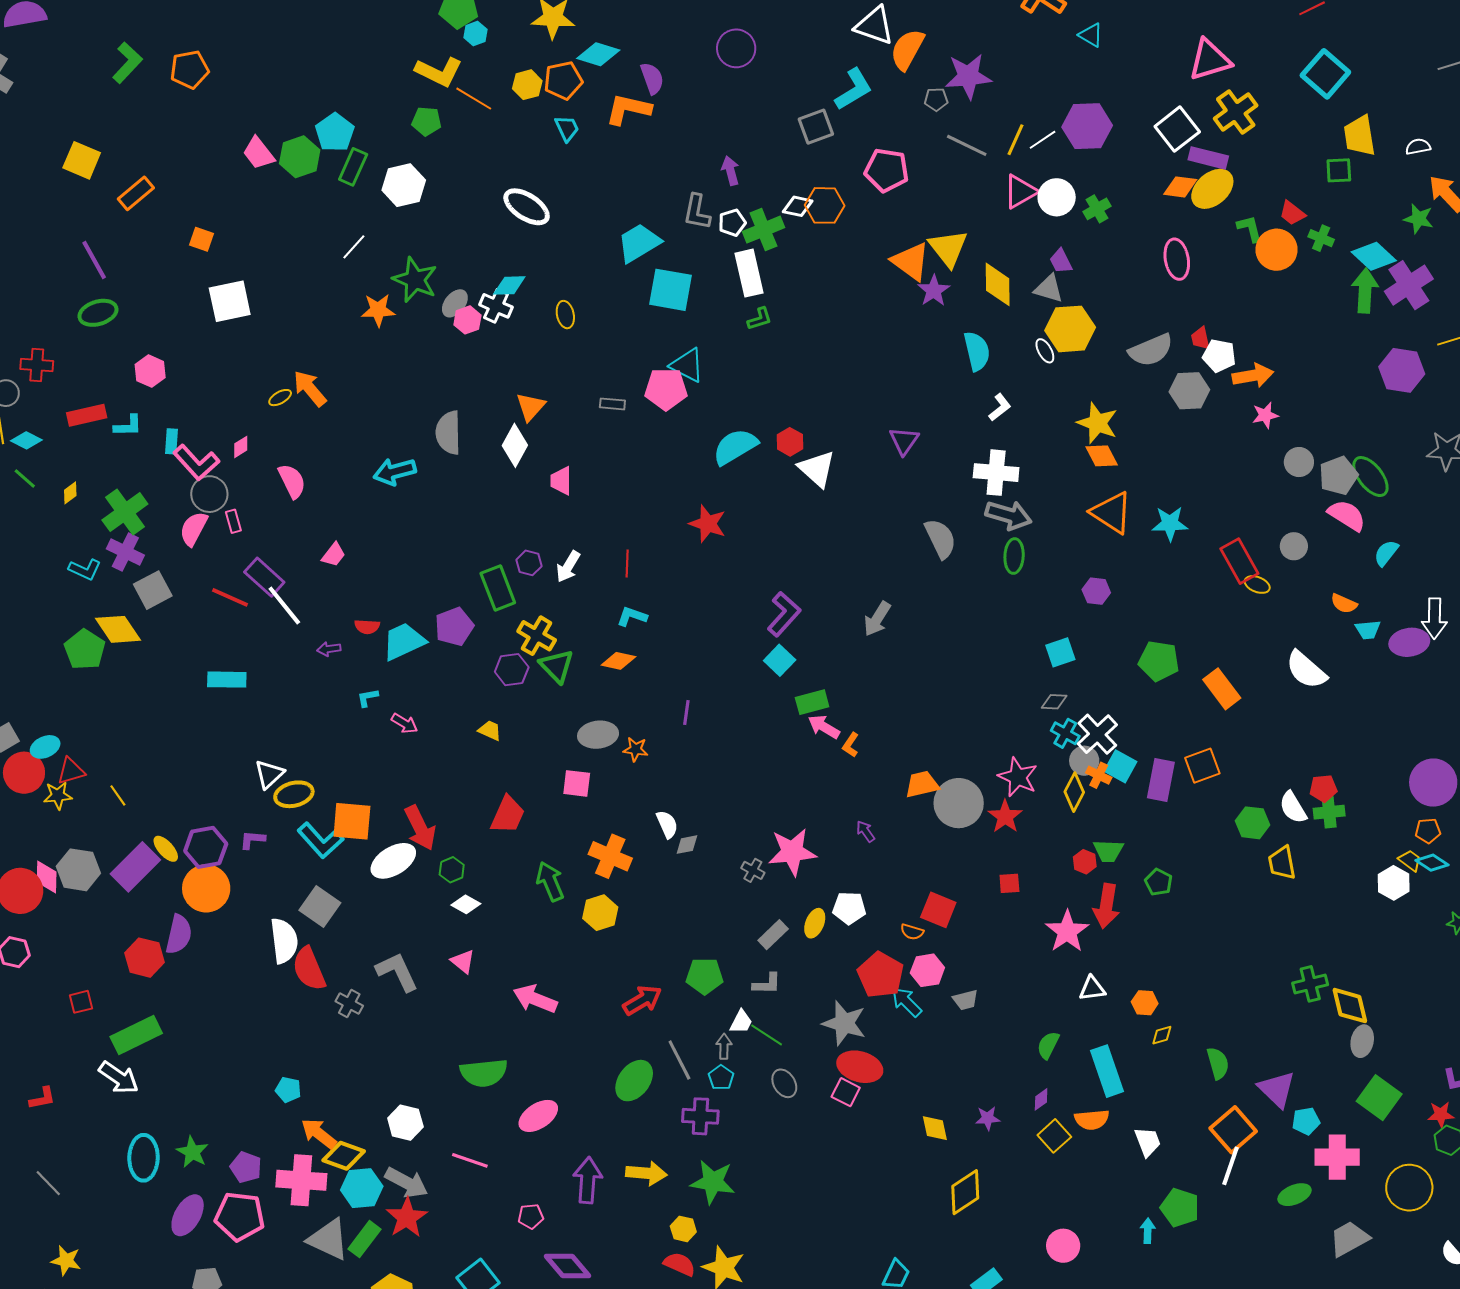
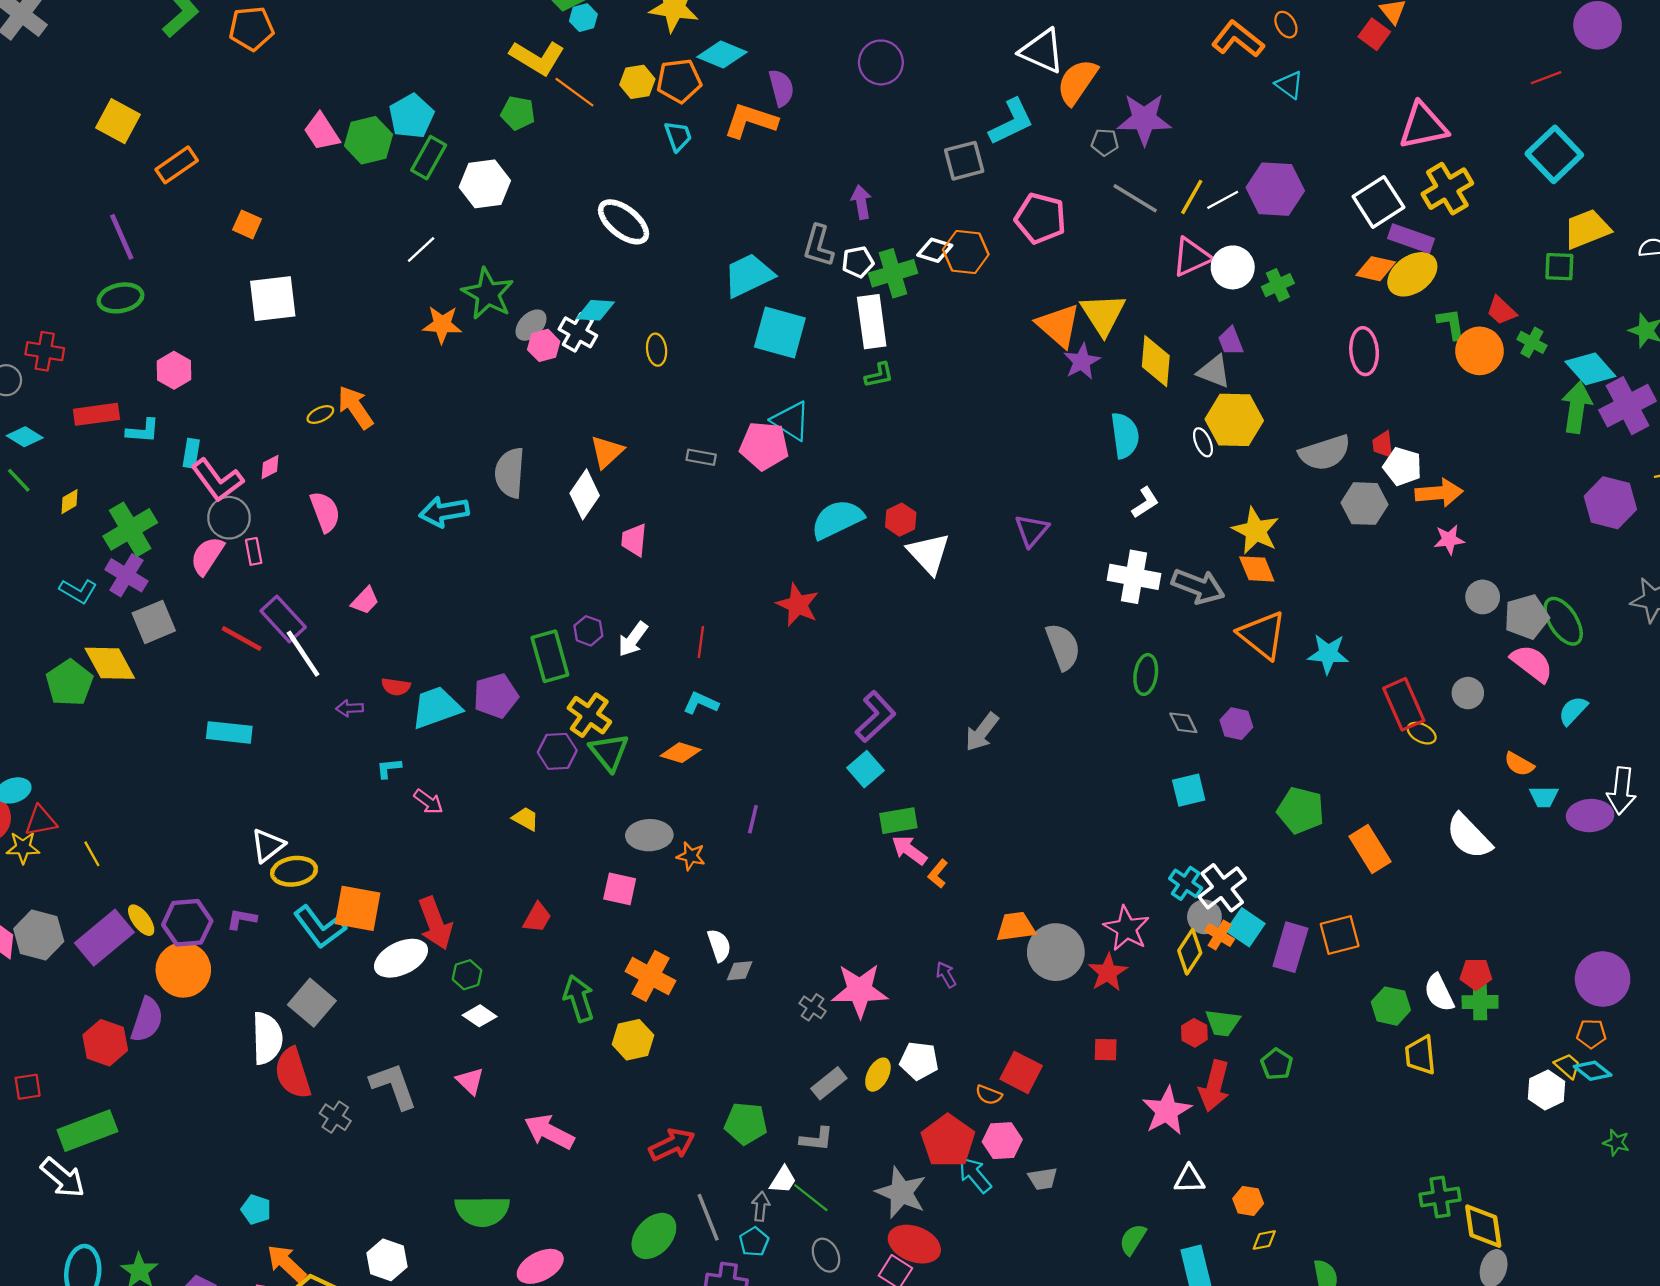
yellow trapezoid: (1360, 136) -> (1587, 229), turned 72
gray arrow: (1009, 515) -> (1198, 586), moved
gray diamond: (1054, 702) -> (1183, 723), moved, turned 56
red trapezoid: (508, 815) -> (537, 918), size x0.7

